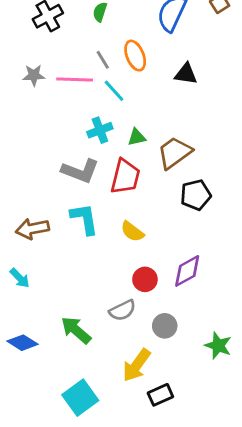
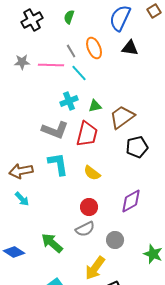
black triangle: (186, 74) -> (130, 48), moved
cyan arrow: (20, 278) -> (22, 199), moved
red circle: (145, 279) -> (89, 207), moved

